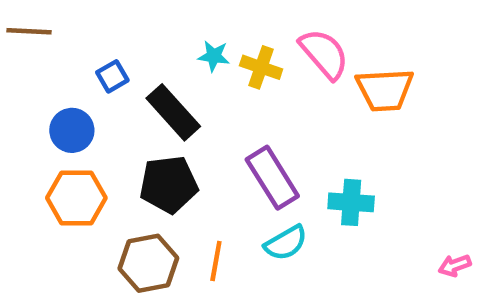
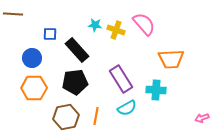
blue square: (112, 76) -> (50, 34), turned 32
orange trapezoid: (385, 90) -> (171, 59), moved

